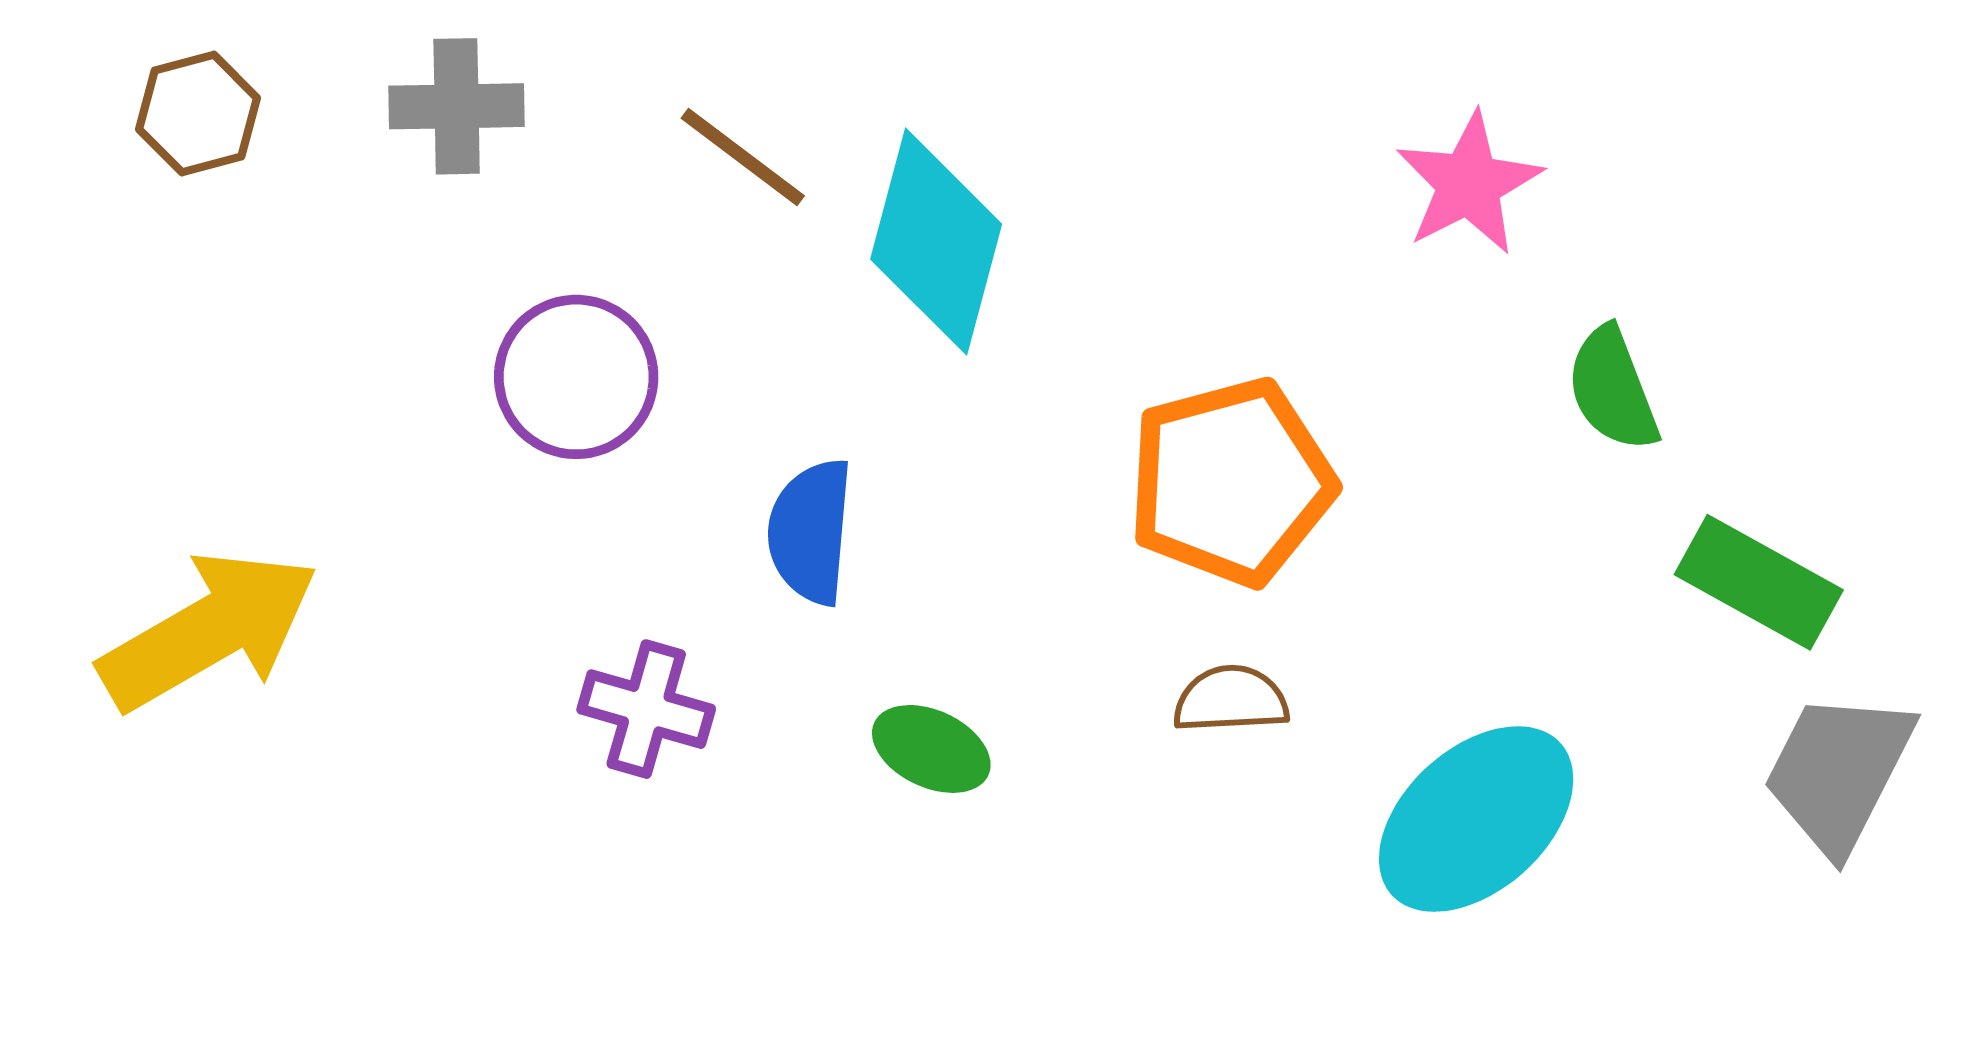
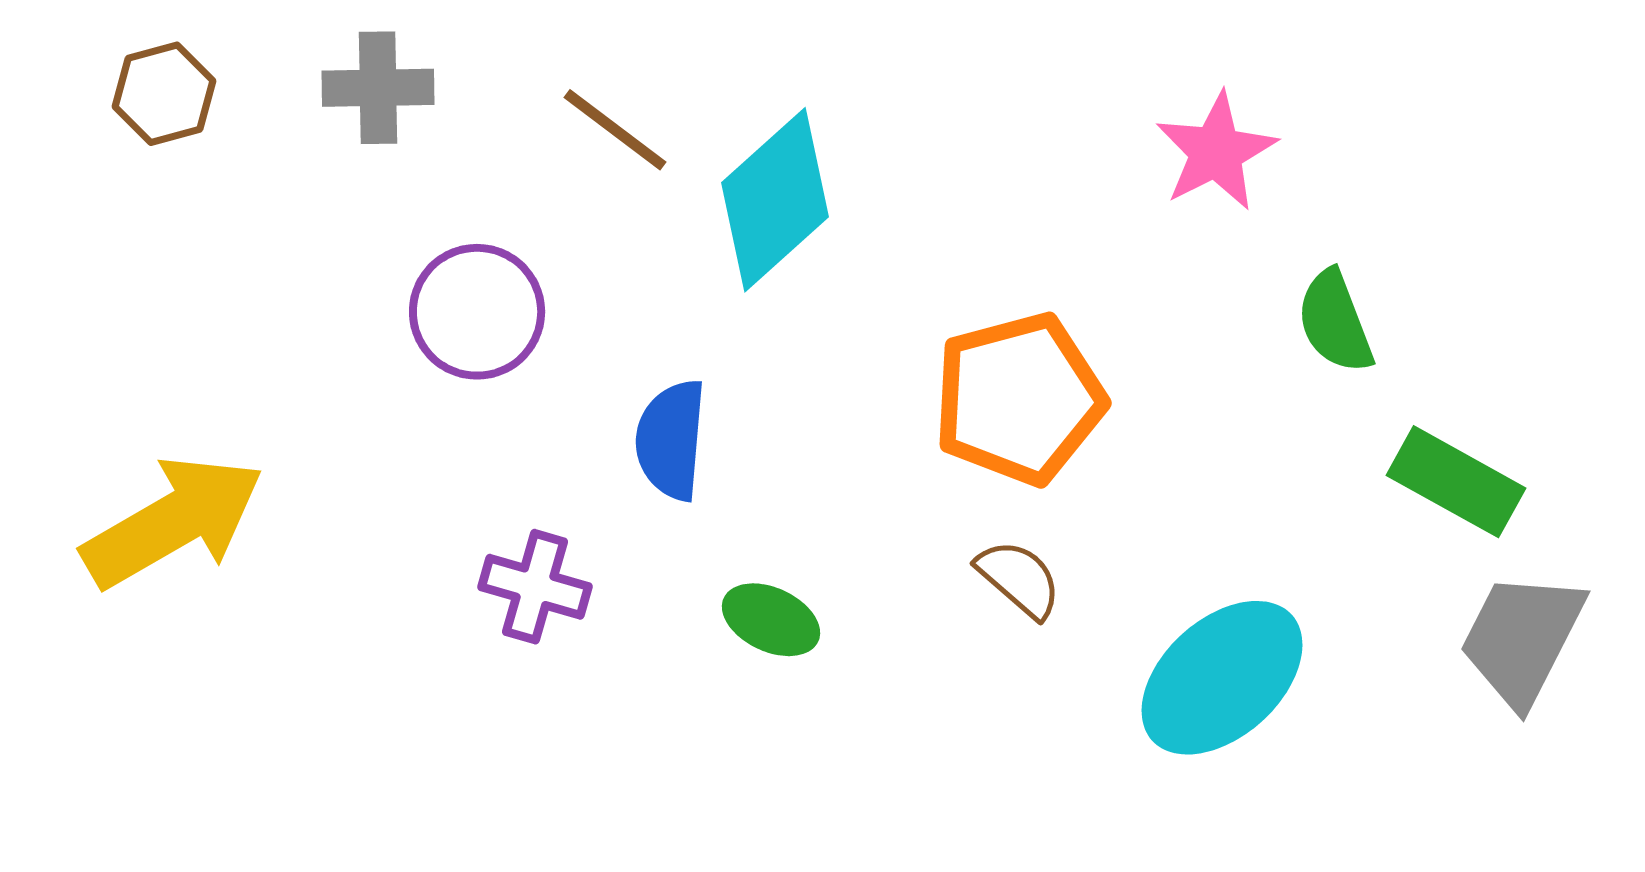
cyan diamond: (936, 242) -> (775, 200), turned 33
brown semicircle: (1231, 699) -> (1019, 579), turned 44

